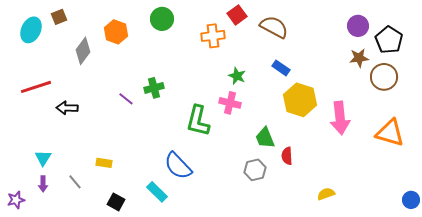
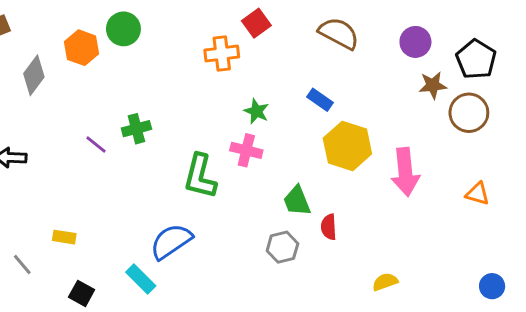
green circle: (162, 19) -> (123, 29), moved
purple circle: (358, 26) -> (415, 42), moved
brown semicircle: (274, 27) -> (339, 33), moved
orange triangle: (390, 133) -> (478, 194), size x0.6
blue semicircle: (178, 166) -> (171, 241), turned 100
blue circle: (411, 200) -> (492, 286), moved

